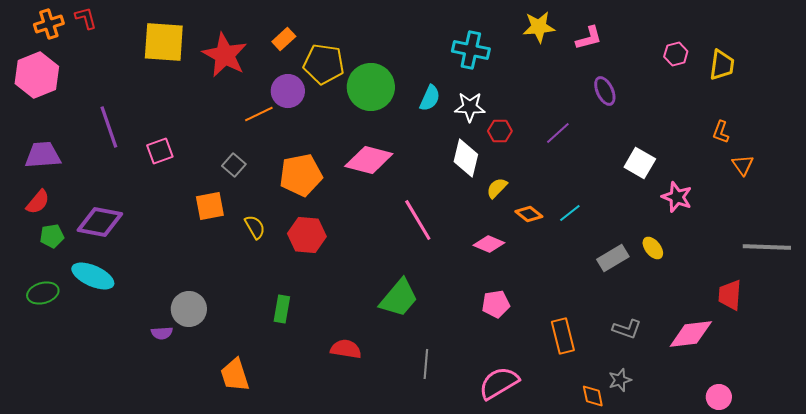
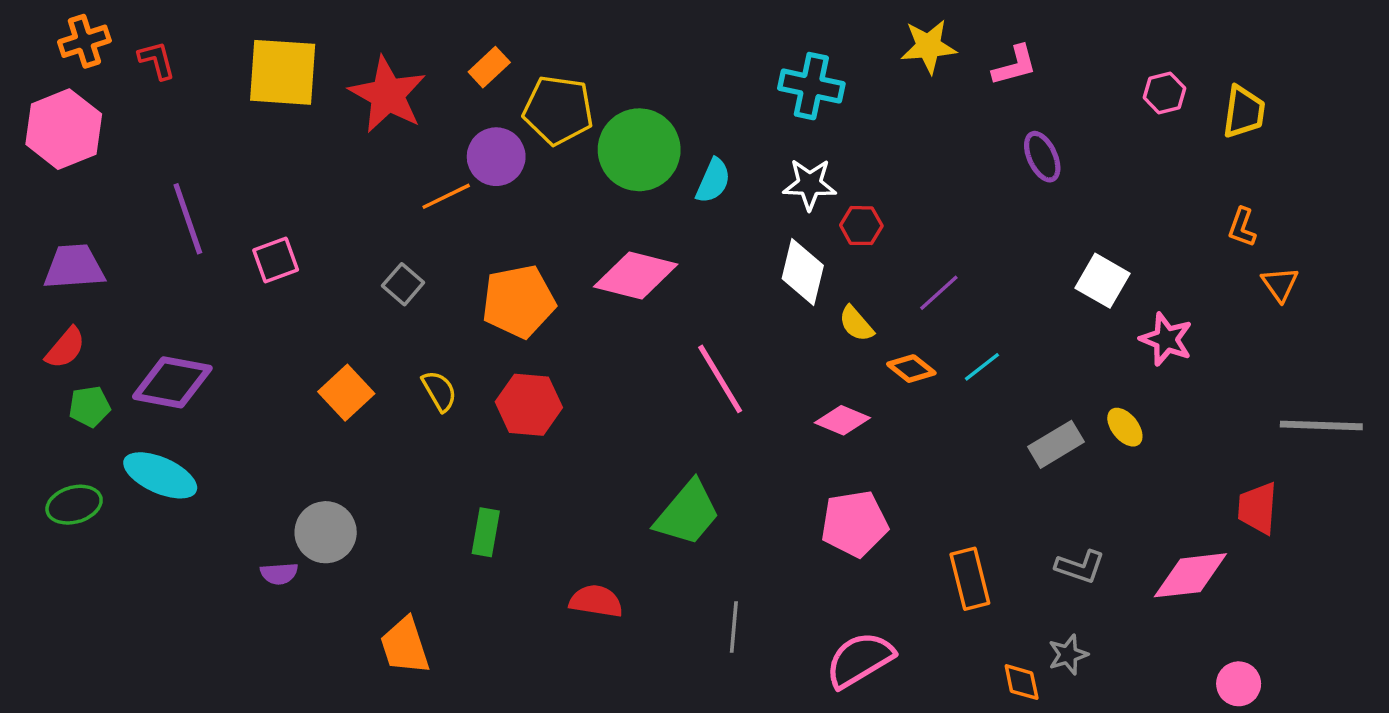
red L-shape: (86, 18) -> (157, 60), moved
cyan semicircle: (430, 98) -> (713, 181), moved
purple line: (558, 133) -> (939, 293), moved
yellow semicircle: (497, 188) -> (856, 324), turned -85
orange square: (210, 206) -> (346, 393), moved, turned -32
pink pentagon: (496, 304) -> (854, 524), size x1.4

